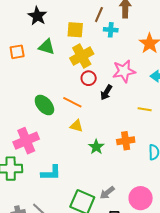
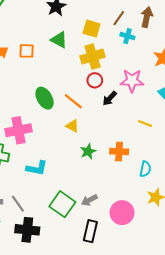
orange square: (17, 52) -> (27, 51), moved

